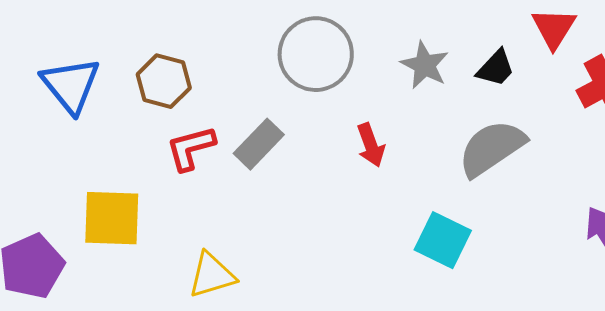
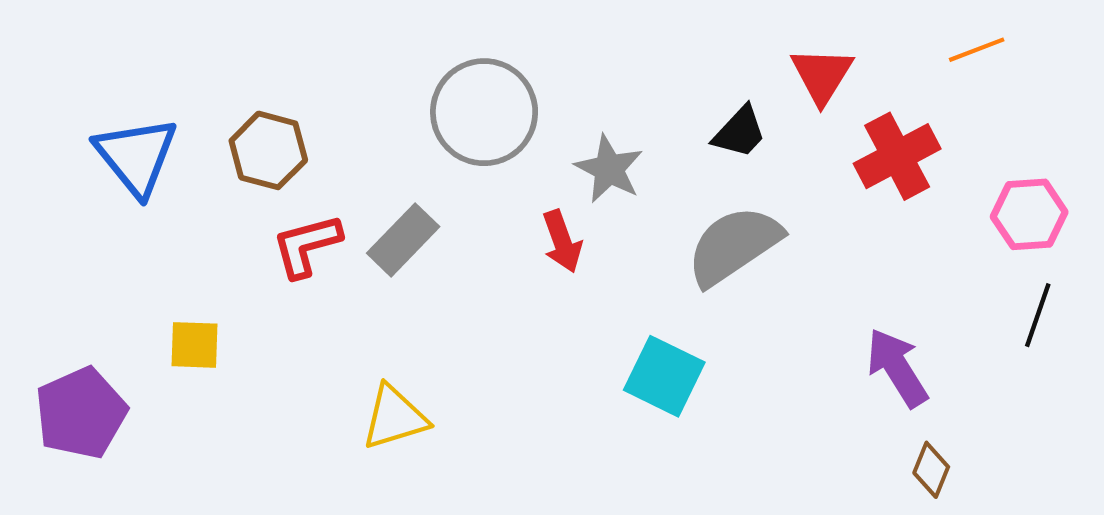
gray star: (425, 65) -> (609, 169), moved
yellow square: (112, 218) -> (194, 345), size x0.6
yellow triangle: (212, 275) -> (395, 417), moved

